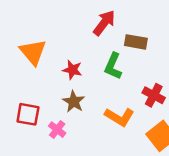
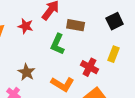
red star: (72, 70) -> (26, 26), moved

